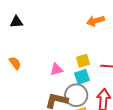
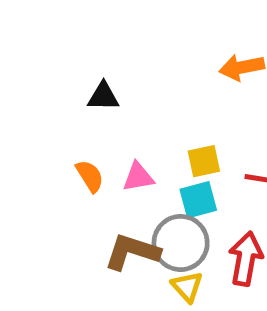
black triangle: (16, 22) -> (103, 96), moved
orange semicircle: (15, 63) -> (90, 176), moved

